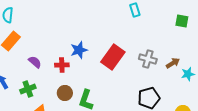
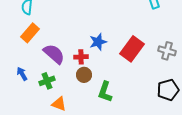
purple semicircle: (35, 62) -> (54, 54), size x1.6
brown circle: (65, 93) -> (84, 75), moved

